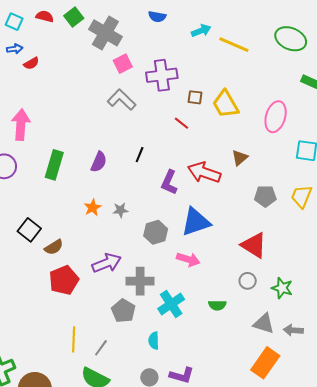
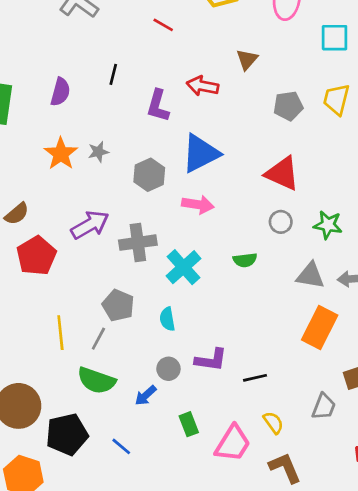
red arrow: (204, 172) -> (203, 86), size x0.7
orange star: (93, 208) -> (61, 154), size x1.4
gray pentagon: (123, 311) -> (118, 305), moved

